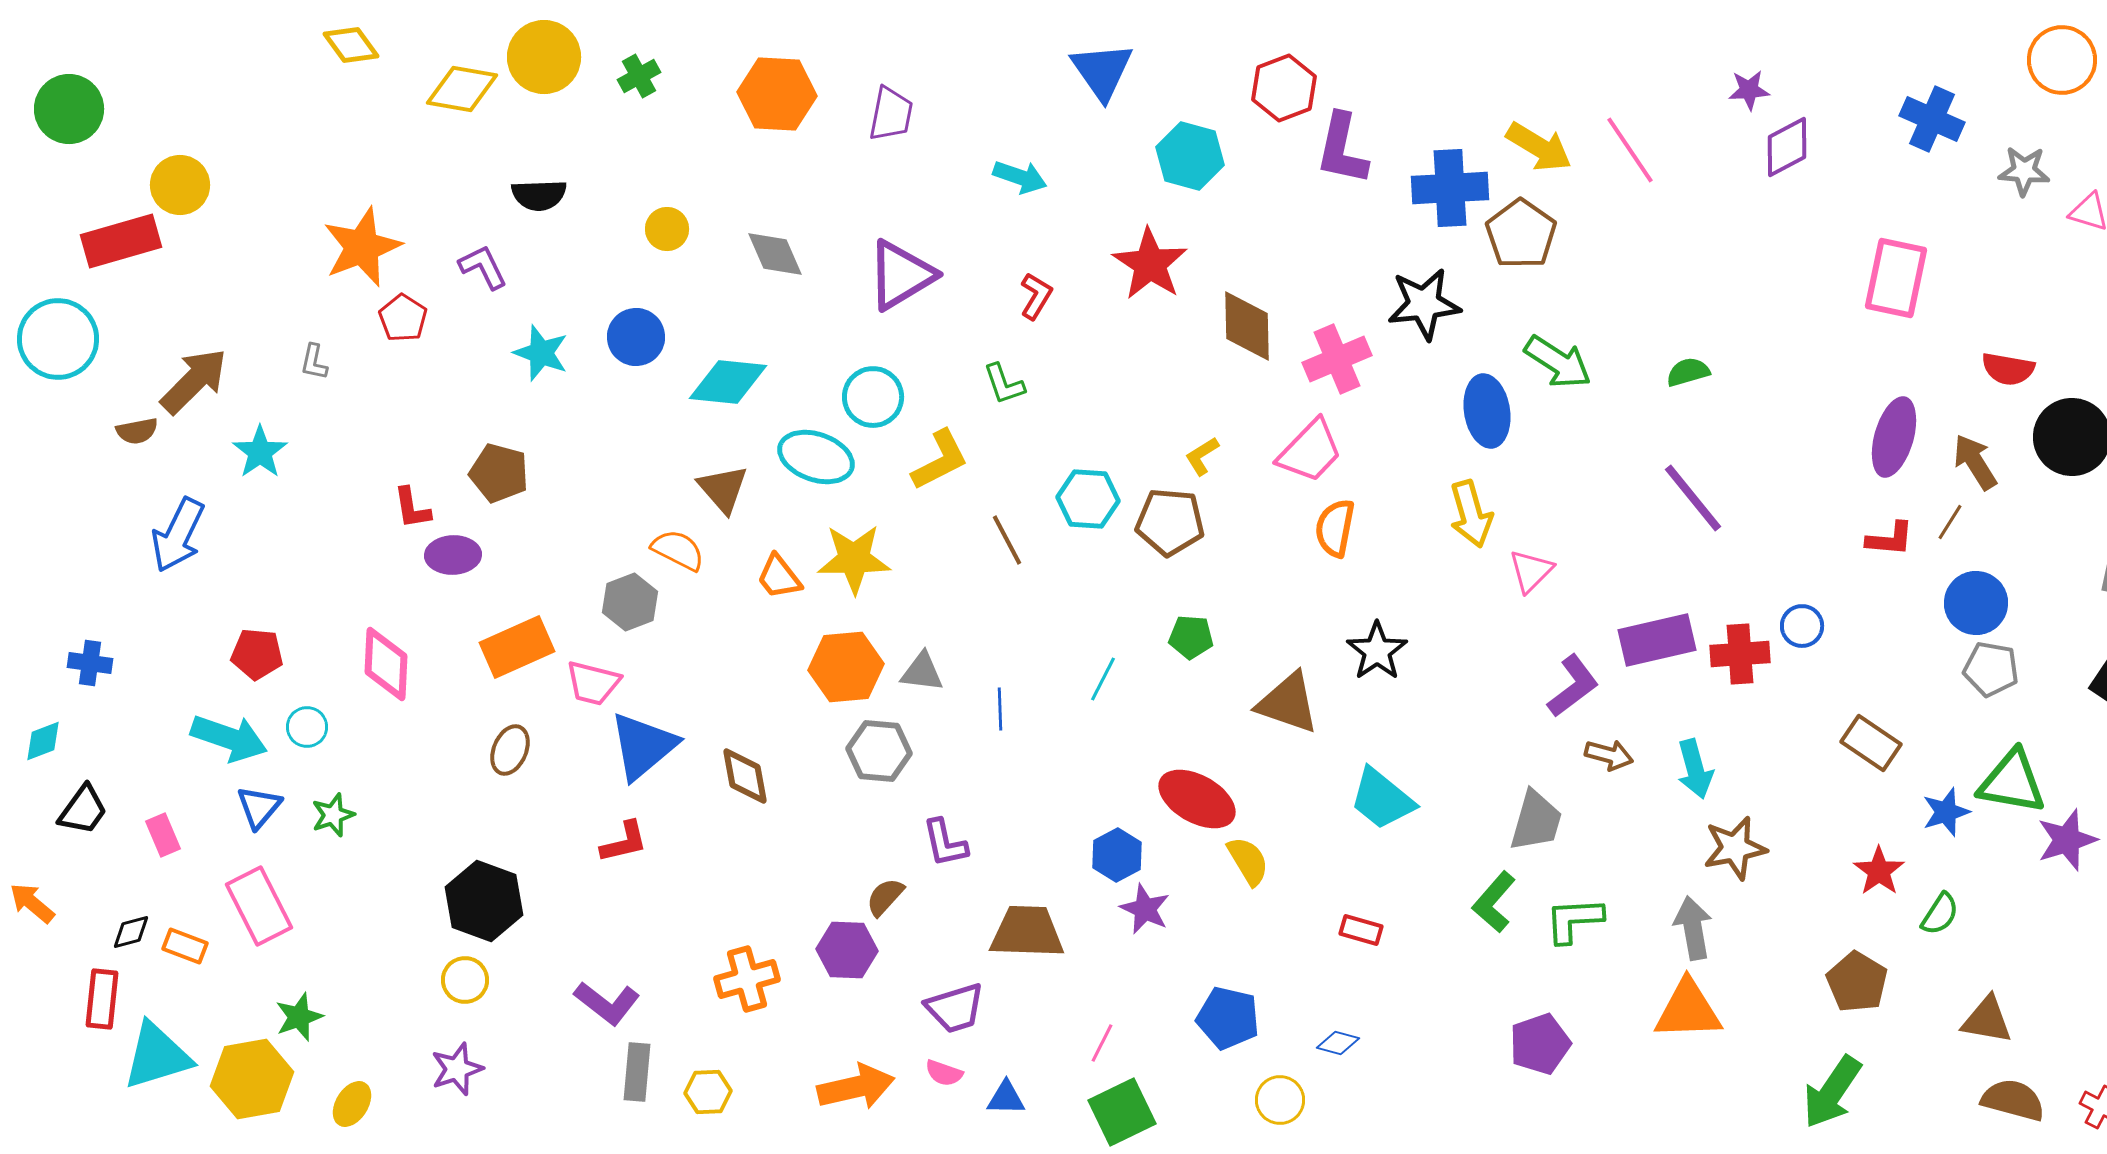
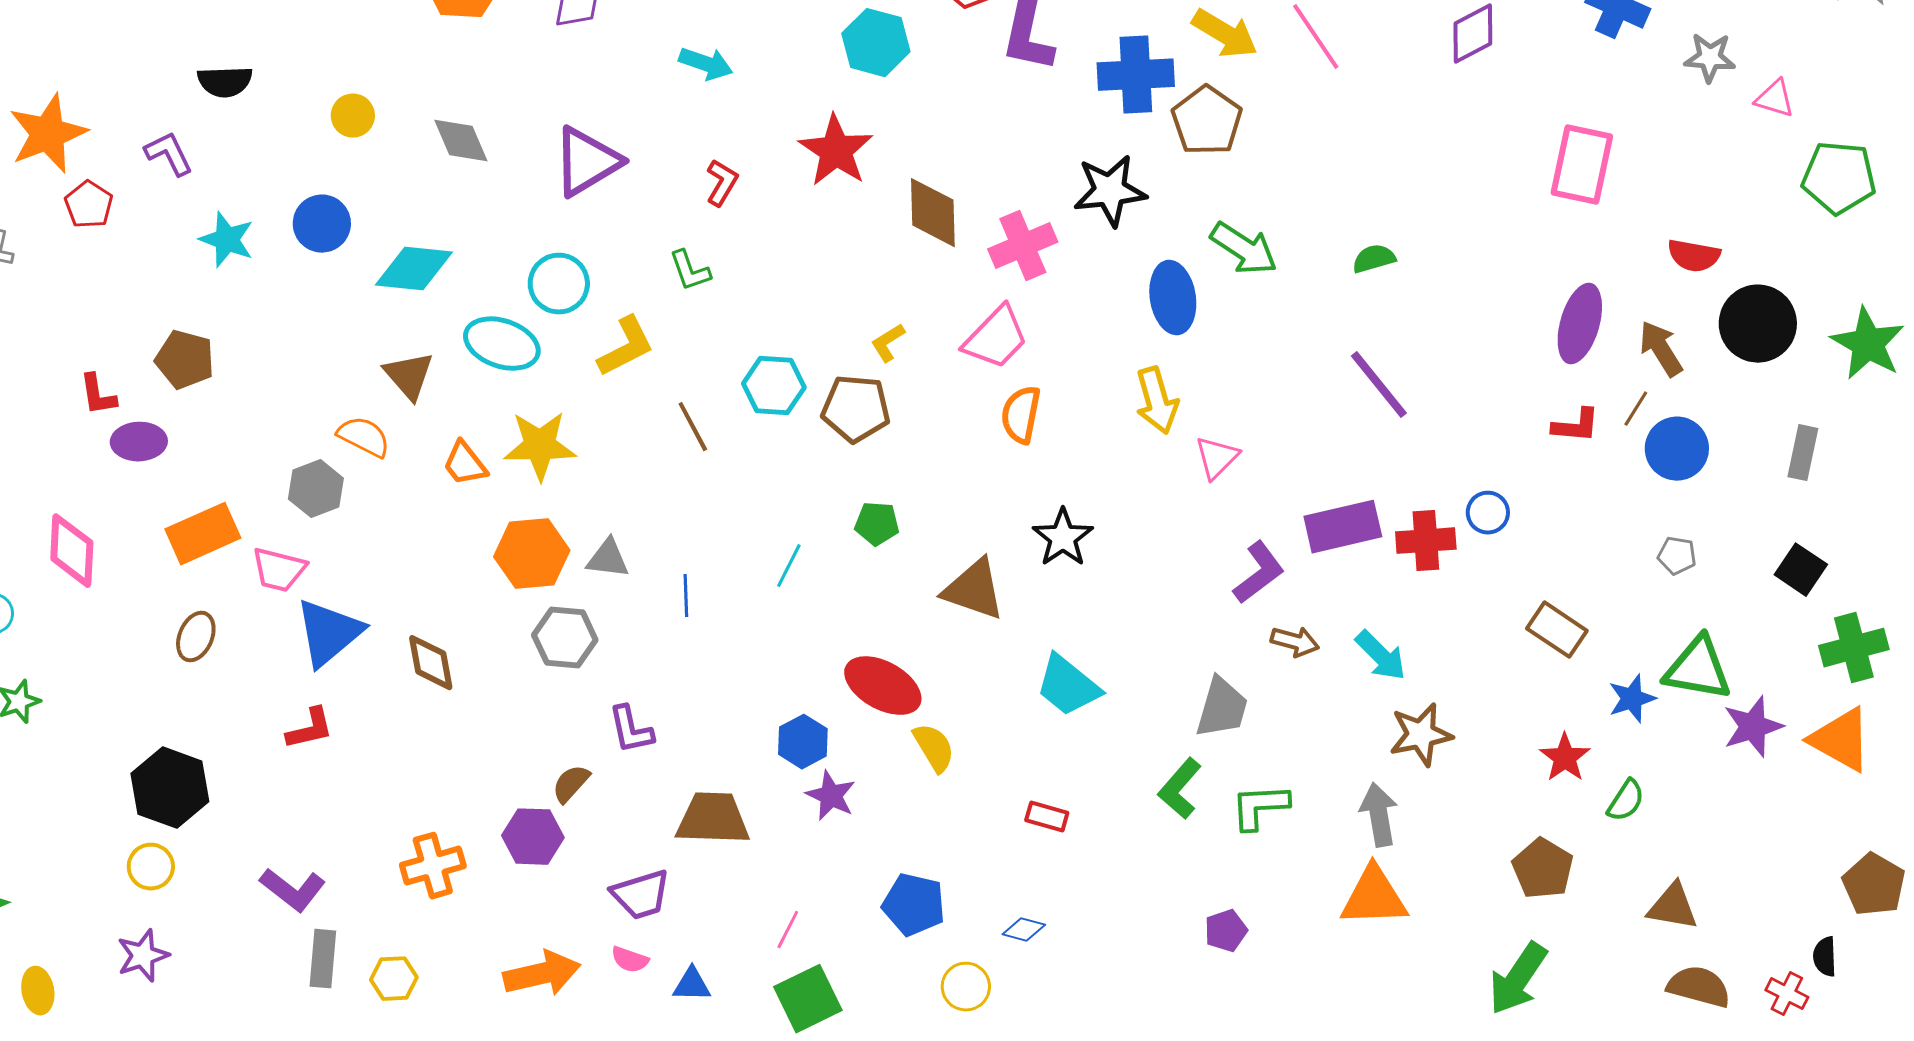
blue circle: (1976, 603) -> (1677, 449), moved
gray pentagon: (1991, 669) -> (1677, 556), size x0.7
cyan arrow: (1695, 769) -> (1381, 656), turned -30
purple pentagon: (1540, 1044) -> (1226, 931), size x0.7
yellow ellipse: (352, 1104) -> (38, 991), turned -42

